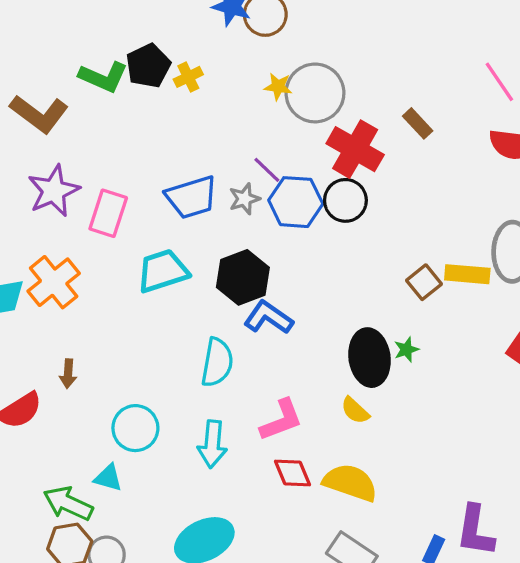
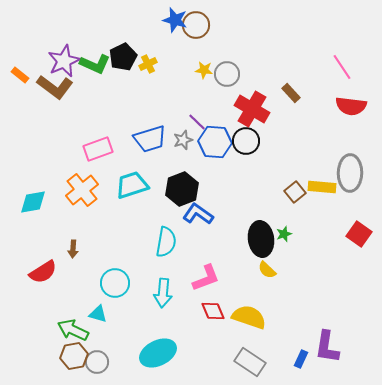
gray circle: (315, 93) -> (227, 74), size x0.7
purple star: (54, 191) -> (64, 61), moved
pink rectangle: (108, 213) -> (98, 149), turned 52
orange cross: (54, 282) -> (82, 190), moved
yellow semicircle: (355, 410) -> (267, 270), moved

